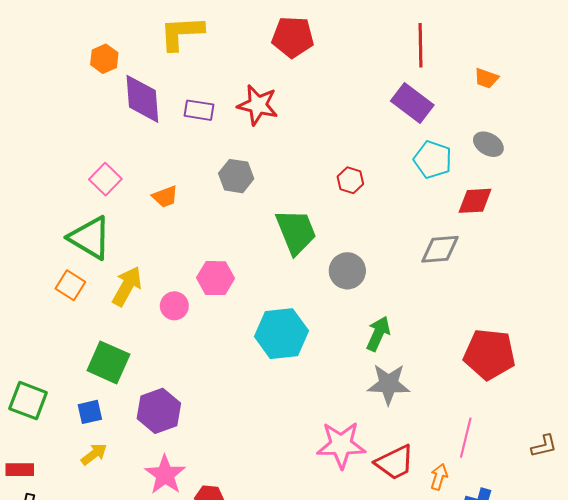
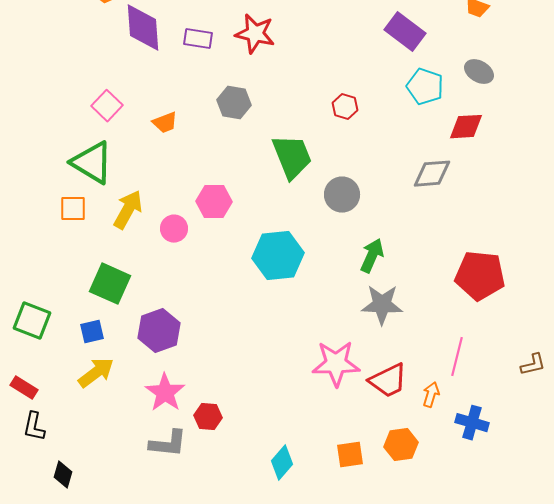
orange square: (70, 285) -> (73, 209), turned -32
yellow arrow: (94, 454) -> (96, 373), size x1.4
red rectangle: (20, 470) -> (24, 388), turned 32

